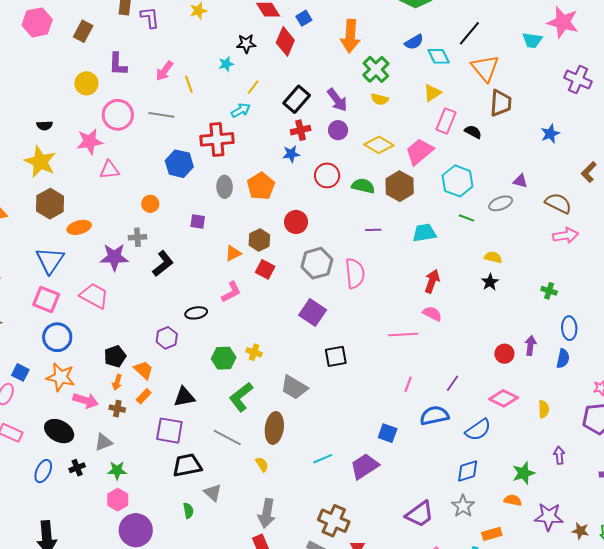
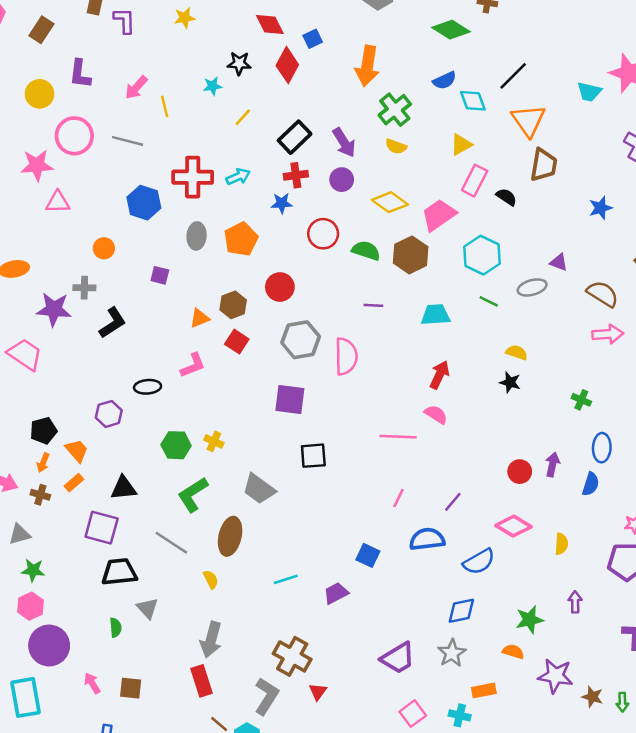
cyan arrow: (241, 110) -> (238, 177), moved
black star: (490, 282) -> (510, 382), turned -30
purple square: (313, 313) -> (290, 399), turned -32
purple trapezoid: (364, 466) -> (336, 593), size x0.7

